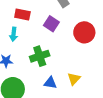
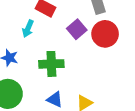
red circle: (84, 32) -> (105, 34), moved

